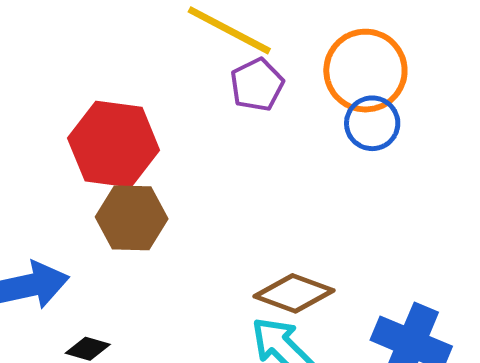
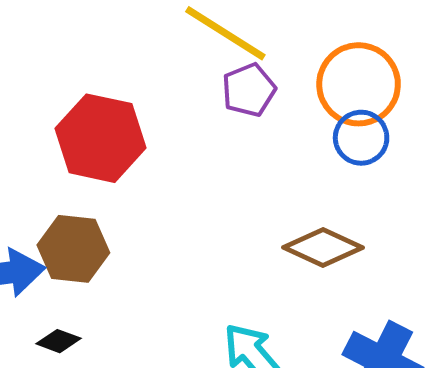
brown hexagon: (132, 218) -> (73, 249), moved
brown diamond: (294, 293) -> (323, 248), moved

